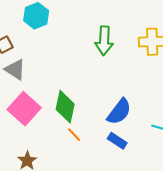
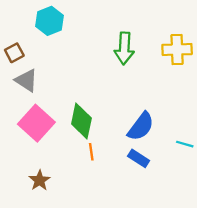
orange line: (74, 135) -> (91, 152), turned 35

